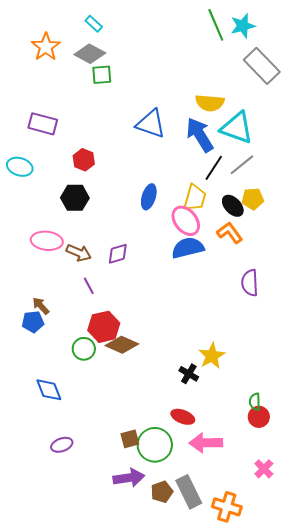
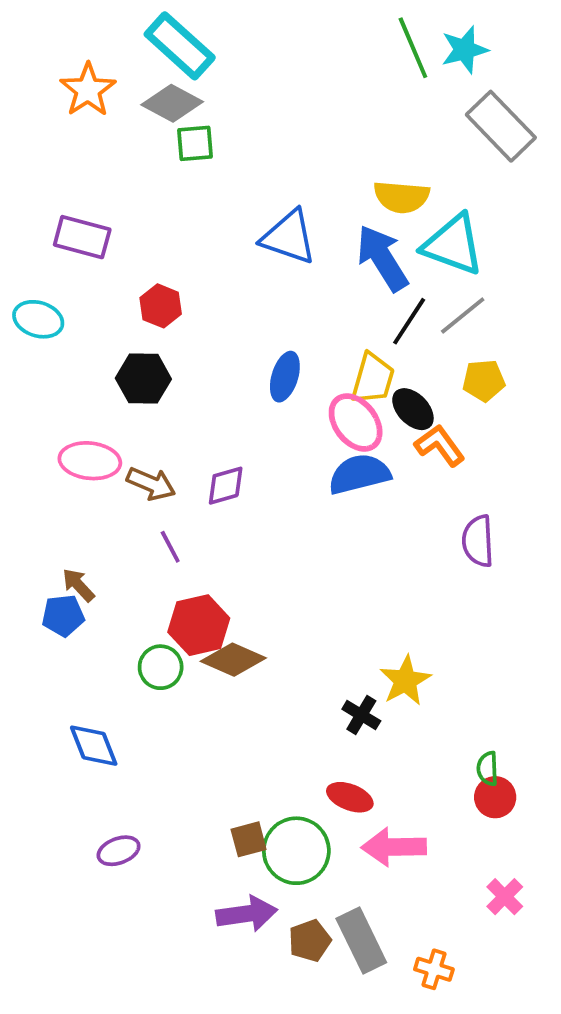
cyan rectangle: (94, 24) -> (180, 46), size x2.0
black ellipse: (233, 206) -> (413, 409), moved
orange cross: (227, 507) -> (434, 969), size x0.7

